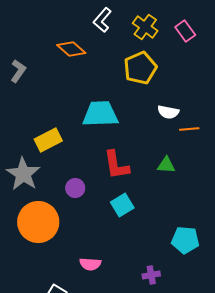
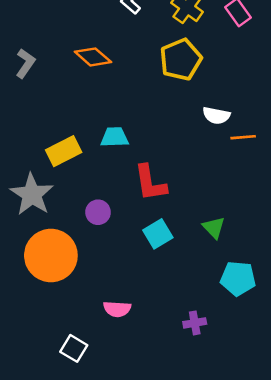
orange diamond: (71, 49) -> (93, 57), moved
cyan trapezoid: (100, 114) -> (115, 137), moved, size x0.6
green triangle: (166, 165) -> (214, 228), moved, turned 42

